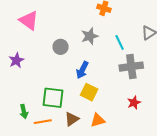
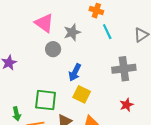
pink triangle: (29, 20) -> (44, 23), moved
gray star: (90, 36) -> (72, 32), moved
cyan line: (120, 42) -> (107, 32), moved

